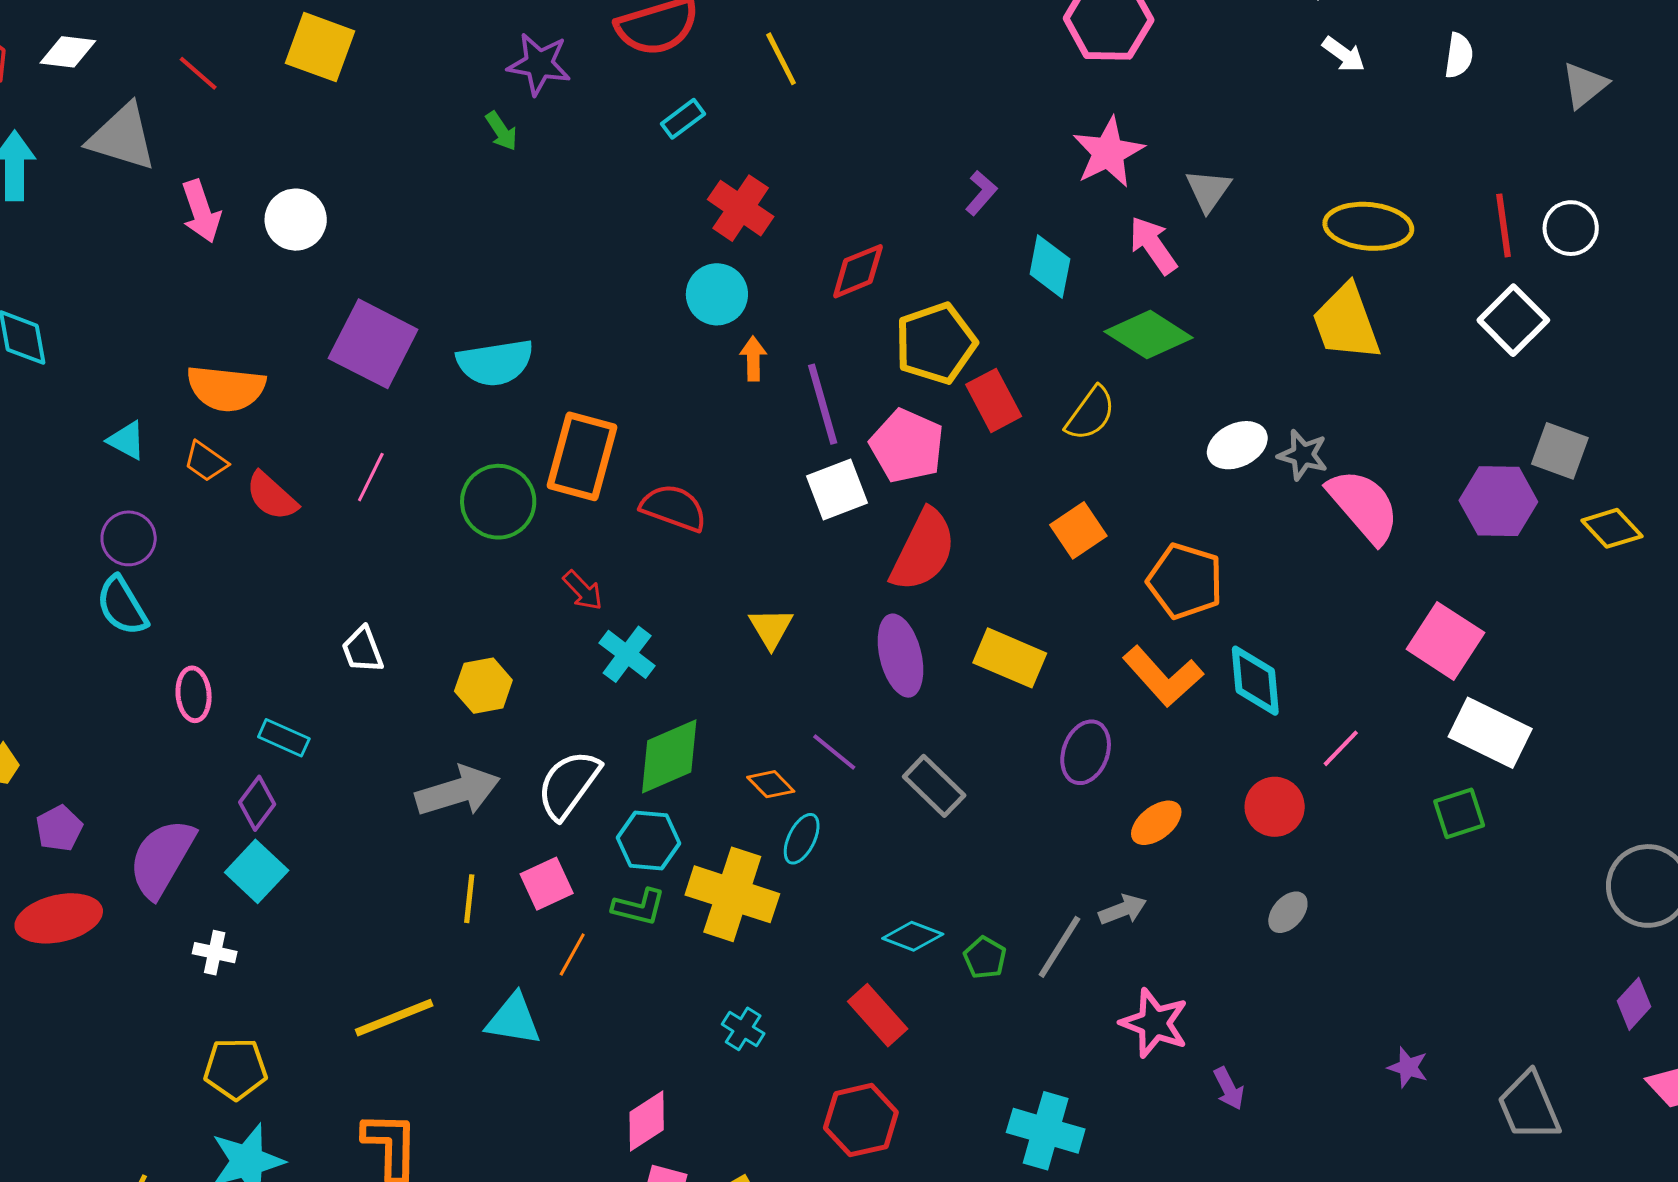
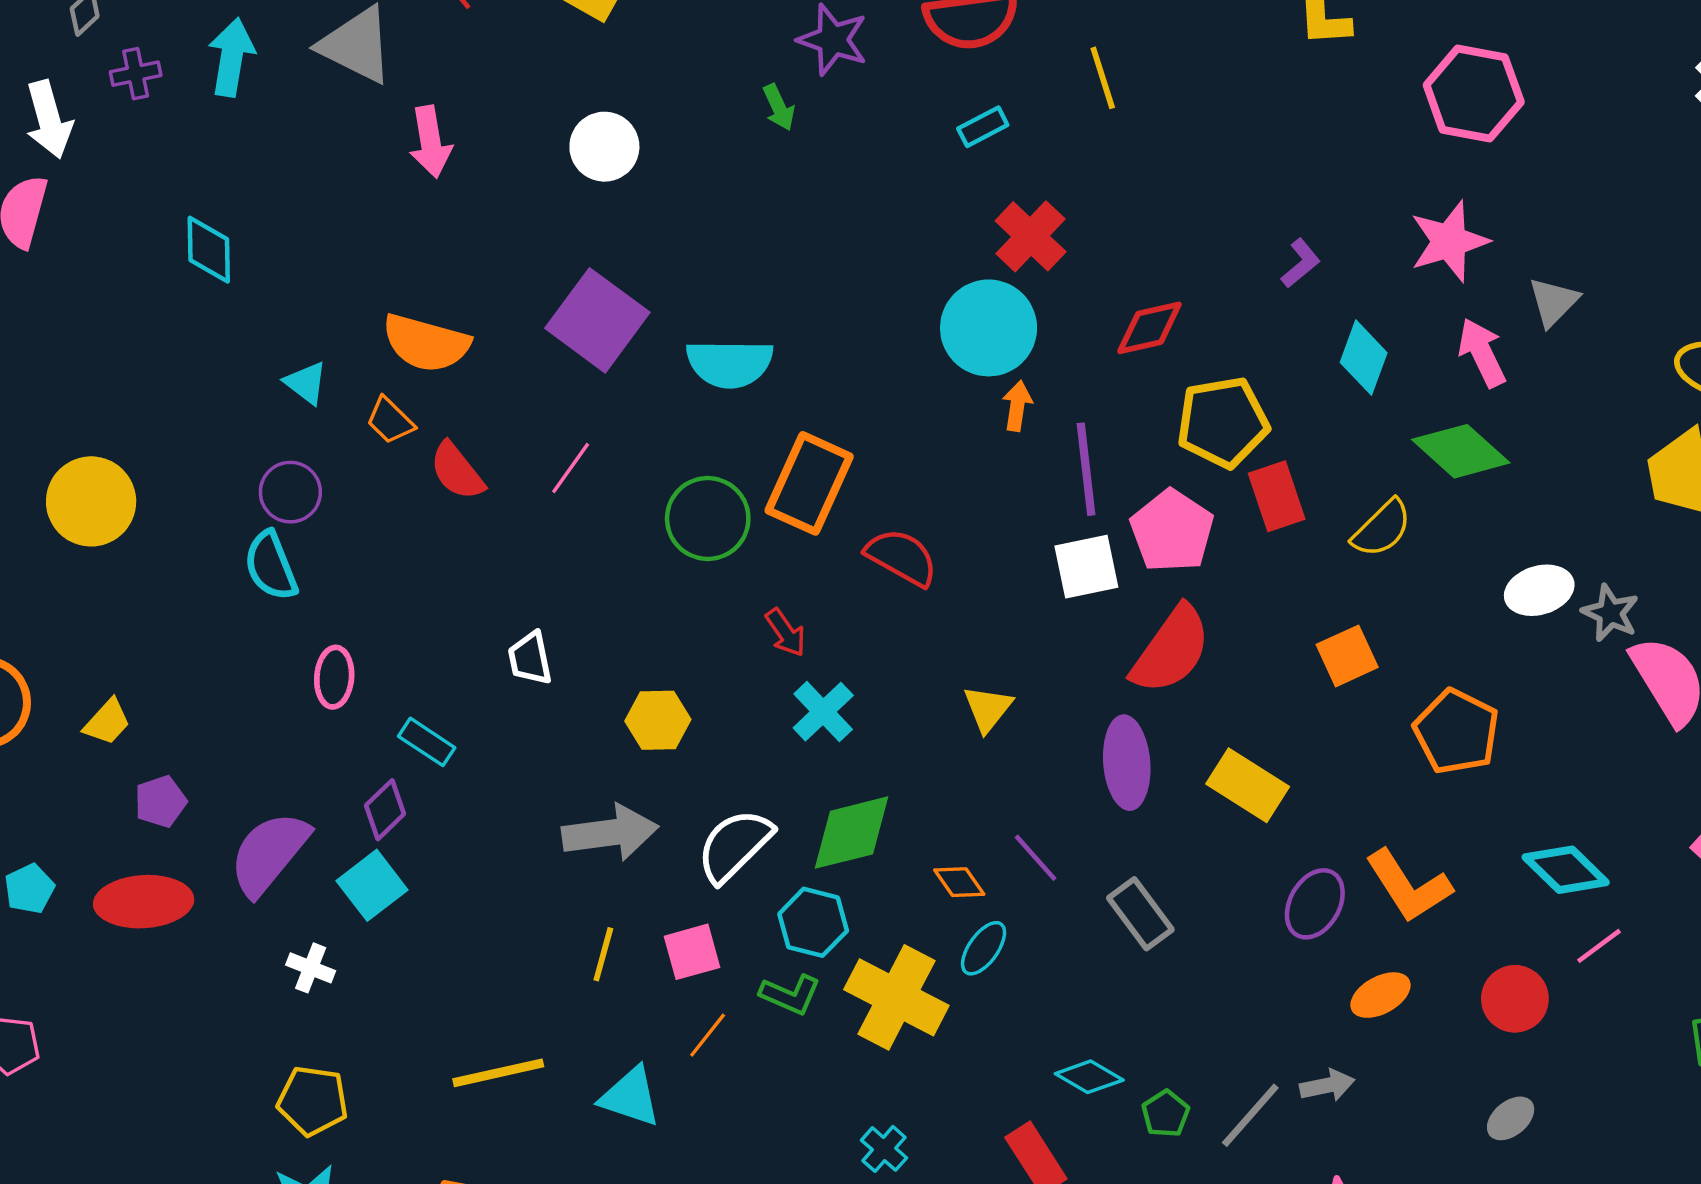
white circle: (296, 220) -> (604, 147), moved
cyan circle: (717, 294) -> (989, 328), size x1.4
orange L-shape: (1163, 676) -> (1409, 886), moved
cyan diamond: (1255, 681) -> (1566, 870), moved, turned -50

